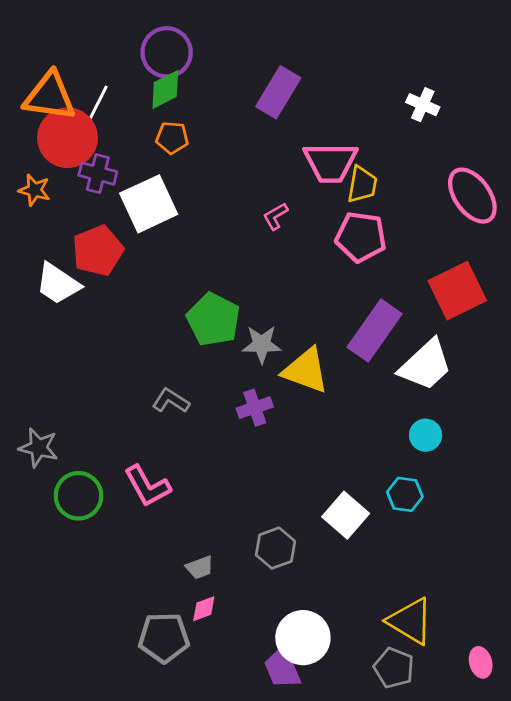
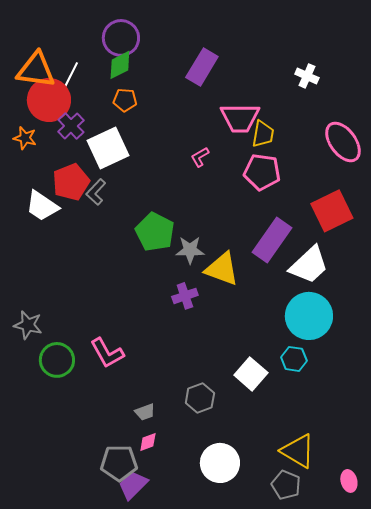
purple cross: (98, 174) -> (71, 126), turned 32
gray L-shape: (171, 401) -> (96, 192), moved, turned -80
cyan circle: (426, 435) -> (309, 316), size x2.0
purple trapezoid: (282, 668) -> (133, 485), moved, turned 68

